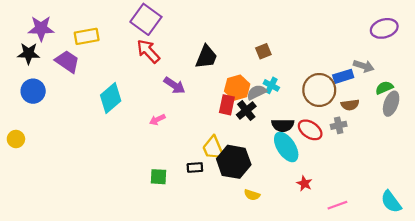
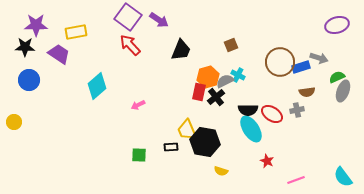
purple arrow: (174, 85) -> (159, 20), moved
brown circle: (319, 90) -> (280, 62), moved

